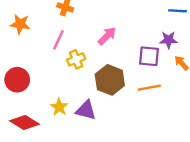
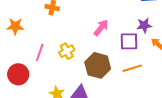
pink arrow: (107, 36) -> (101, 28), moved
pink line: (58, 40) -> (40, 52), moved

